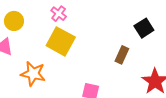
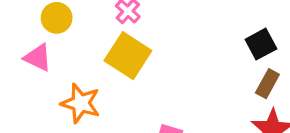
brown rectangle: (122, 55) -> (267, 84), moved

